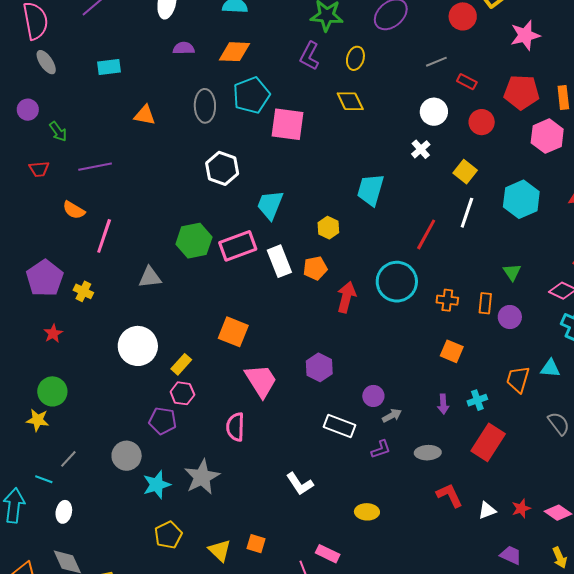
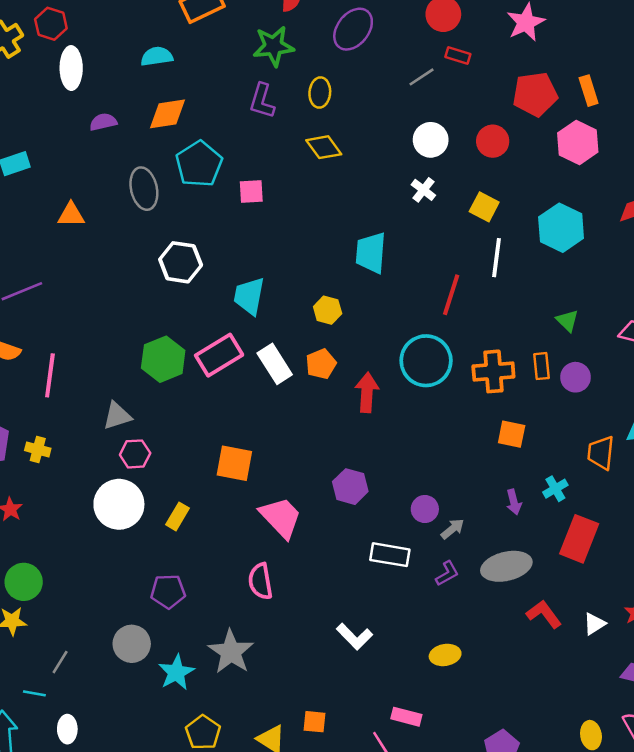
red rectangle: (467, 82) -> (458, 56), moved
pink square: (287, 124) -> (251, 191), size x0.6
orange cross: (447, 300) -> (493, 371), size x1.5
pink hexagon: (182, 393) -> (135, 454), moved
gray ellipse: (428, 453) -> (506, 566), size x1.5

